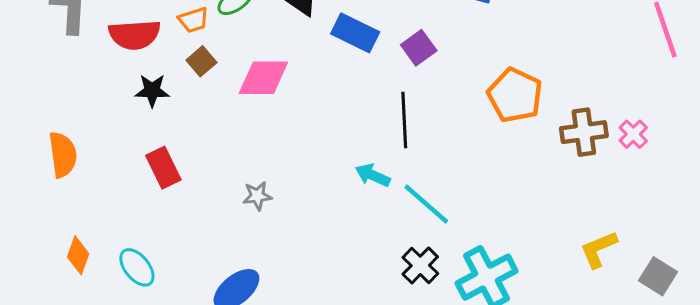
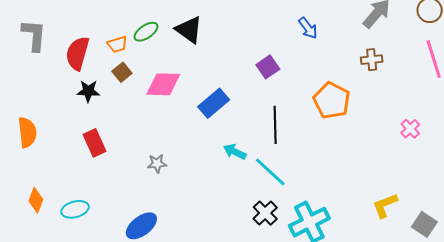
blue rectangle: (355, 33) -> (214, 103), moved, turned -68
red semicircle: (134, 35) -> (77, 53), turned 108
black line: (404, 120) -> (275, 125), moved
brown cross: (584, 132) -> (372, 60), moved, size x0.7
cyan ellipse: (137, 267) -> (75, 209), turned -68

